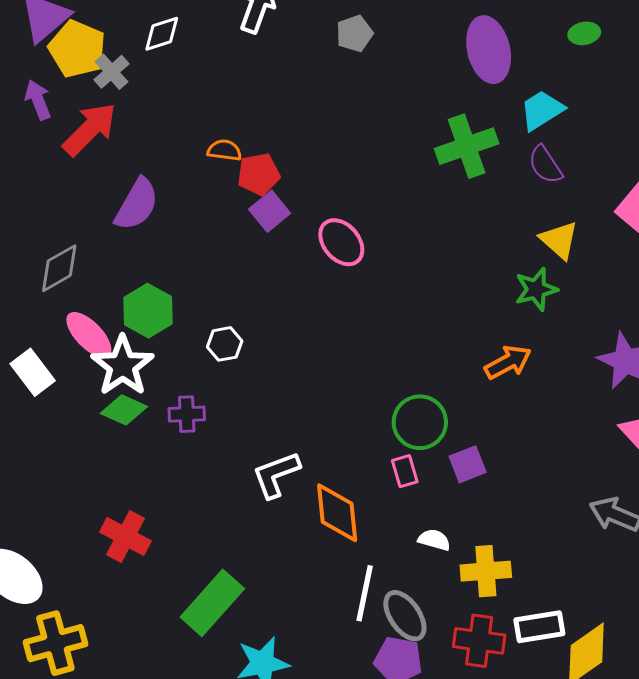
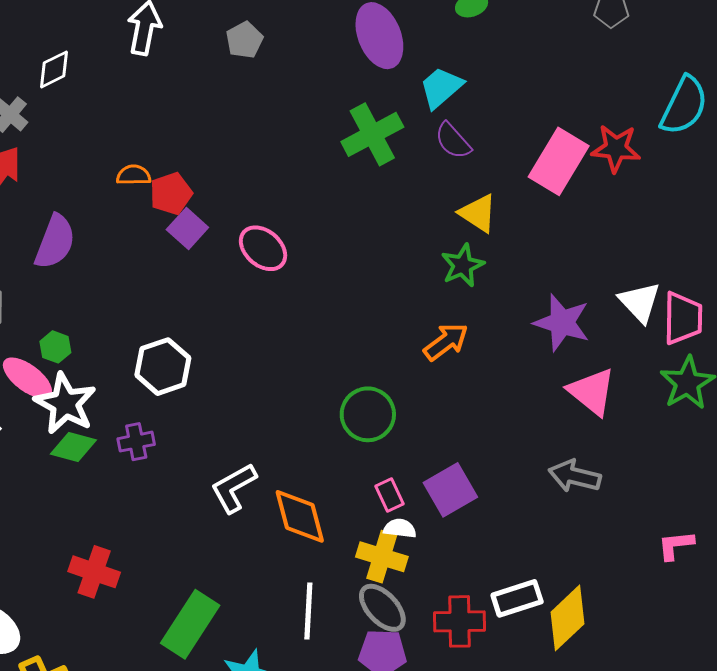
green hexagon: (148, 311) -> (55, 347), moved, size x0.6
white hexagon: (225, 344) -> (163, 367), size x1.6
purple square: (468, 464) -> (450, 490), moved, size x1.4
pink rectangle: (405, 471) -> (390, 495), moved
yellow cross: (486, 571) -> (382, 557), moved, turned 30
white line: (365, 593) -> (308, 611), moved

